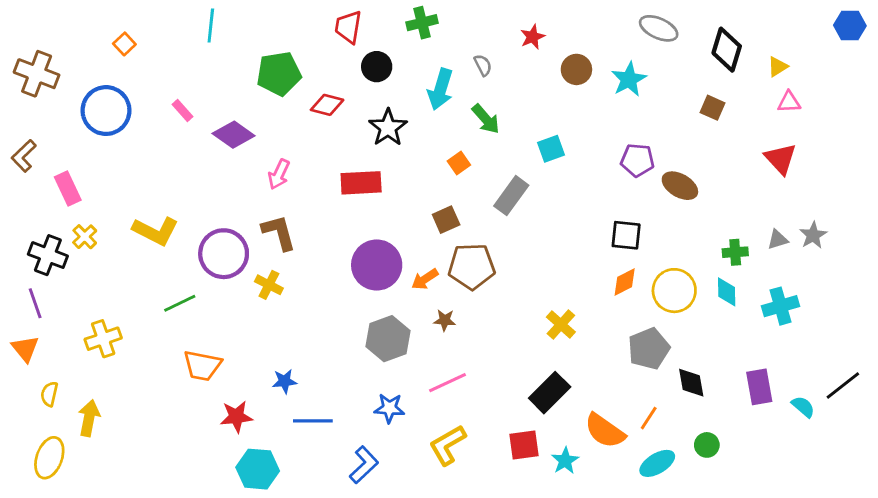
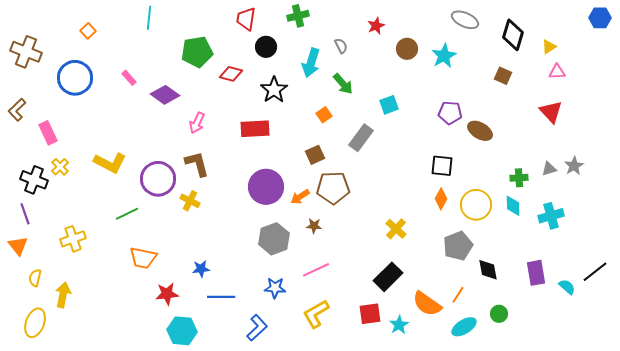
orange diamond: (625, 282) -> (441, 199), turned -35

